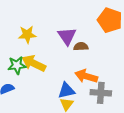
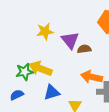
yellow star: (27, 35) -> (45, 31), moved
blue triangle: (66, 91) -> (52, 92), moved

